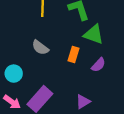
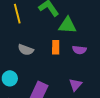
purple semicircle: (98, 65) -> (79, 50), turned 72

